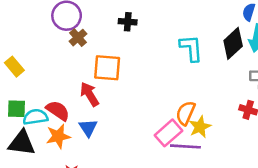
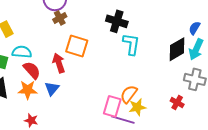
black cross: (128, 22) -> (117, 21), moved, size x1.5
cyan L-shape: (191, 48) -> (131, 44), moved
cyan semicircle: (35, 117) -> (22, 52), moved
pink rectangle: (168, 133) -> (112, 106), turned -45

